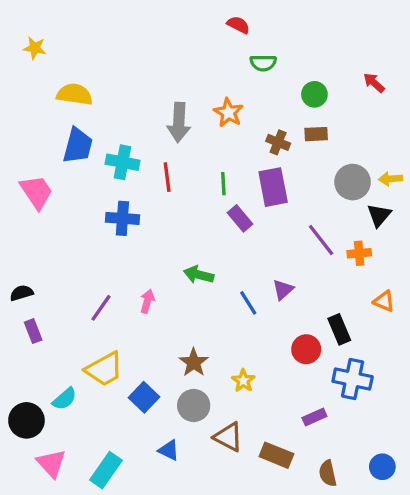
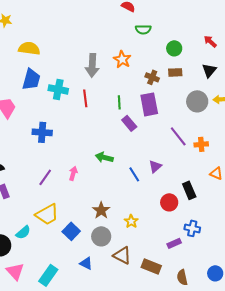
black triangle: (379, 215) -> (209, 70), moved
blue cross: (122, 218) -> (42, 132), moved
blue cross: (353, 379) -> (192, 228), moved, size x0.7

